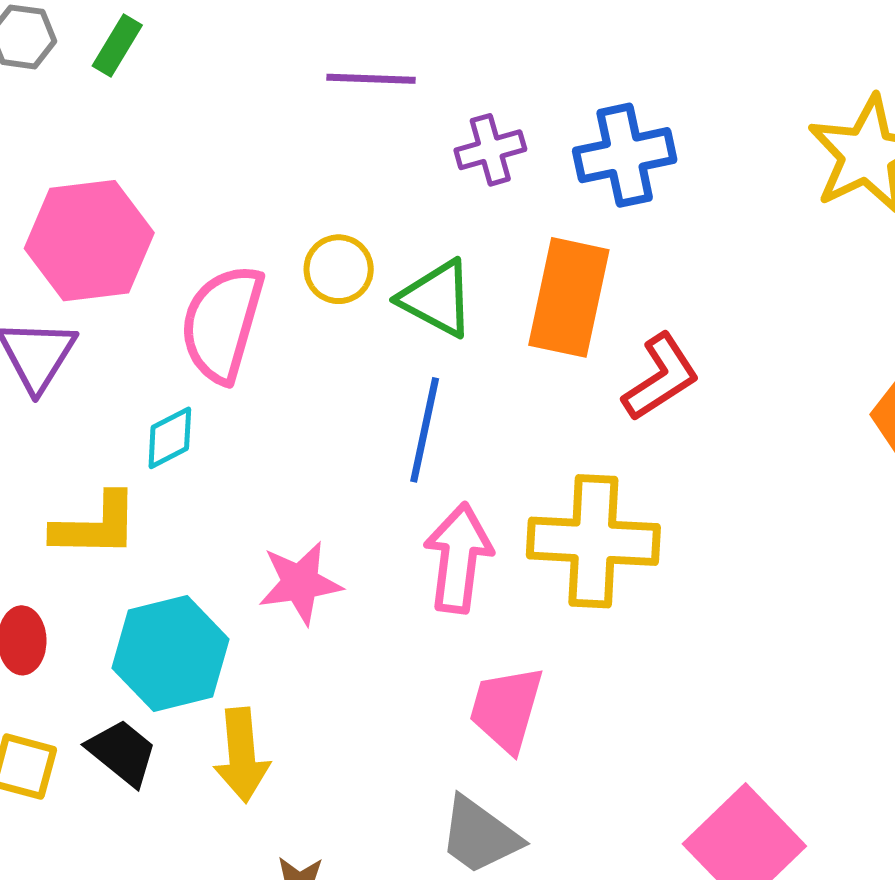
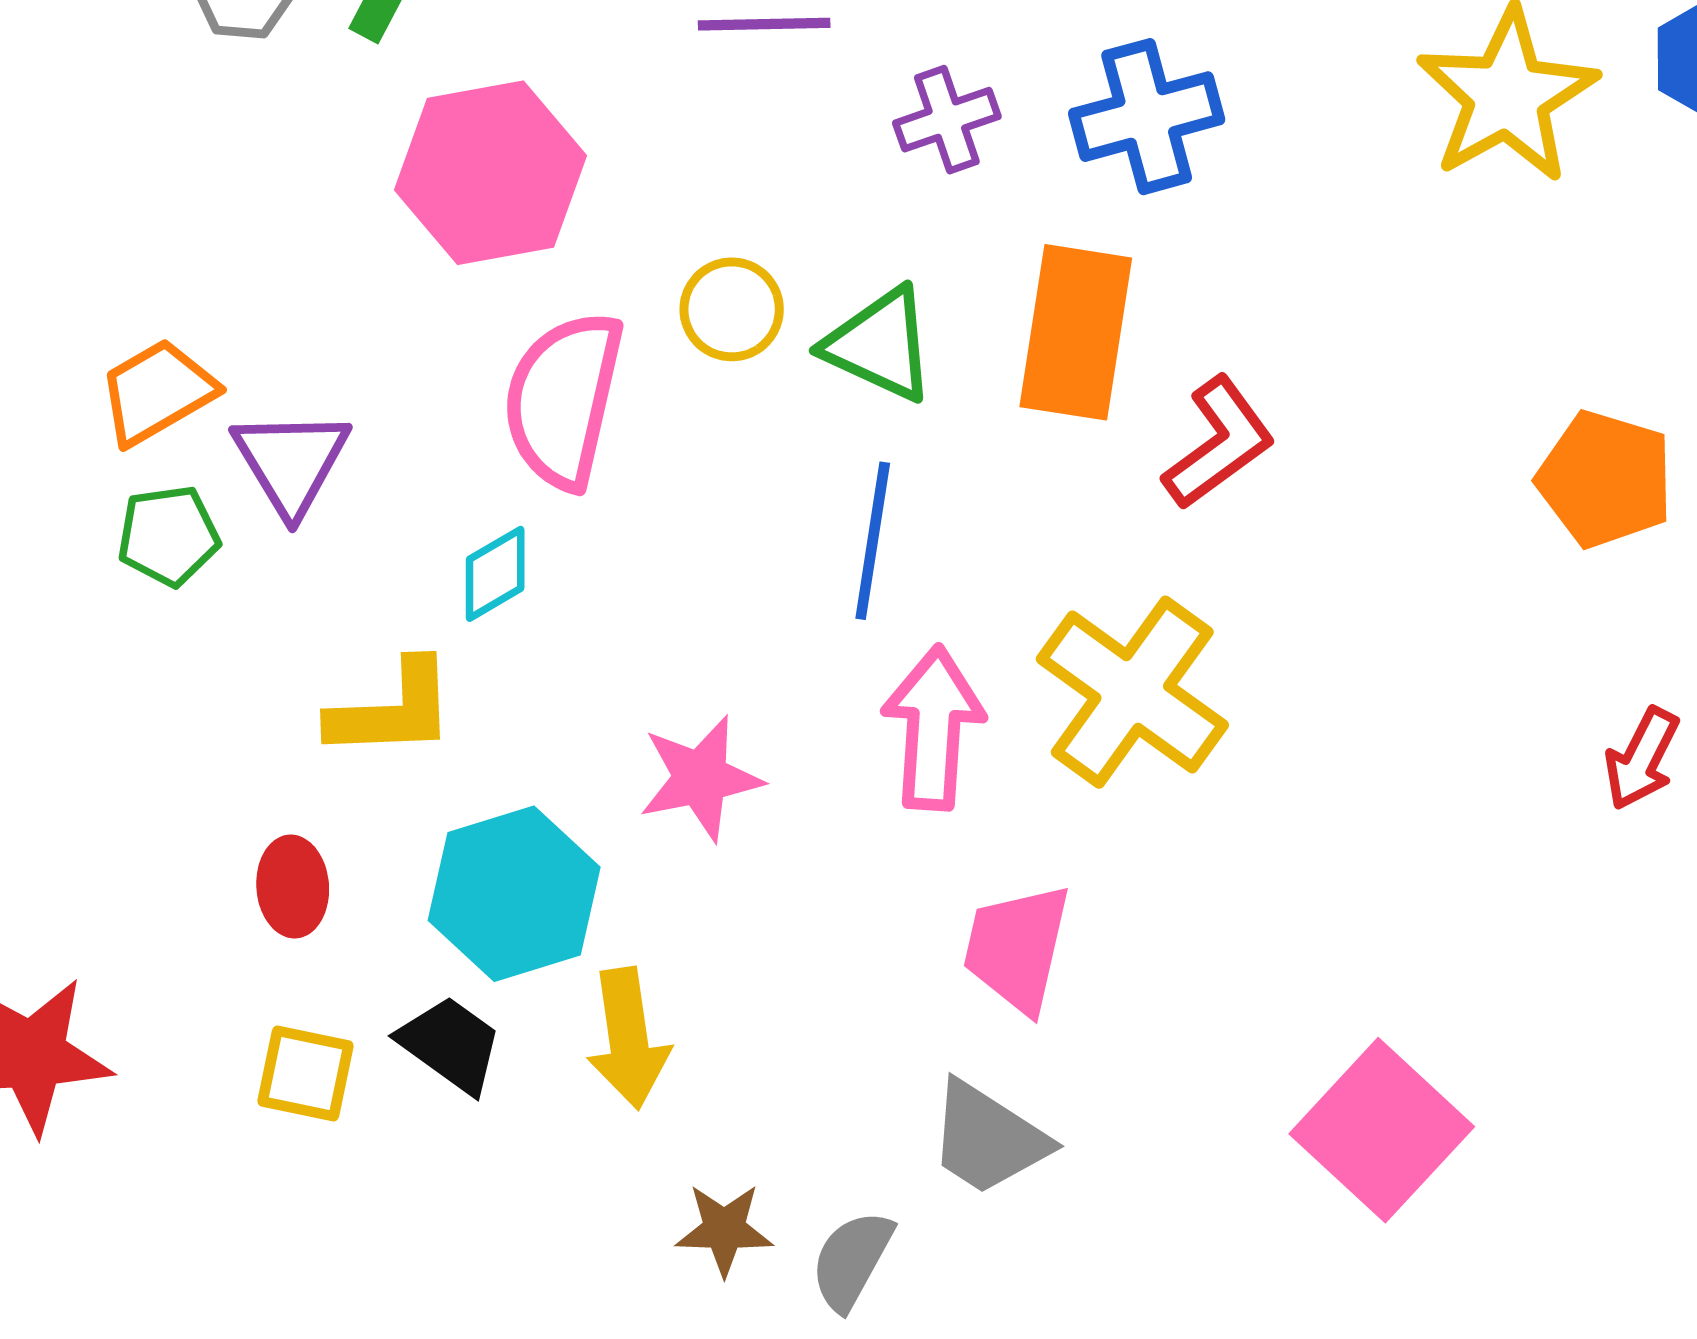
pink hexagon: (89, 241) -> (491, 173), moved
yellow cross: (593, 541) -> (1132, 692), turned 36

